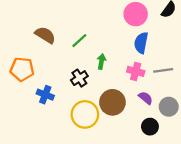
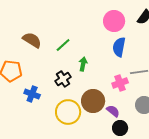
pink cross: (136, 71) -> (120, 83), moved, turned -35
purple semicircle: (146, 98) -> (113, 111), moved
black circle: (150, 127) -> (120, 128), moved

